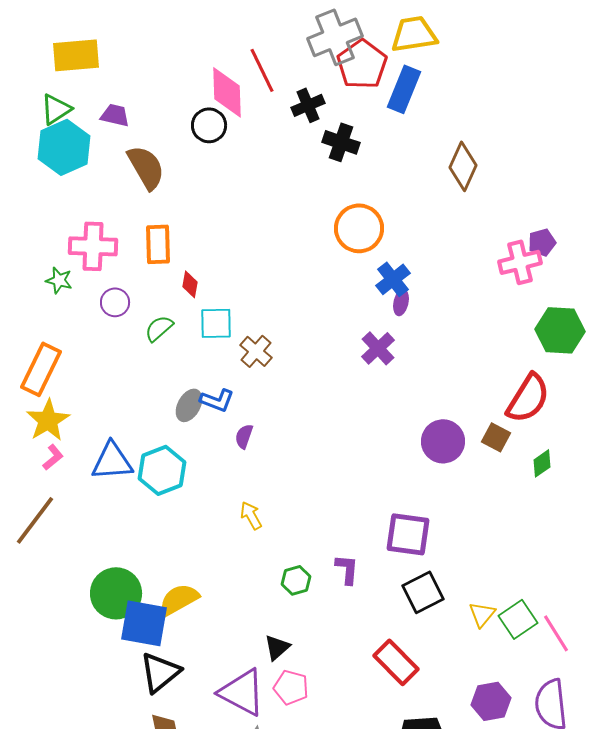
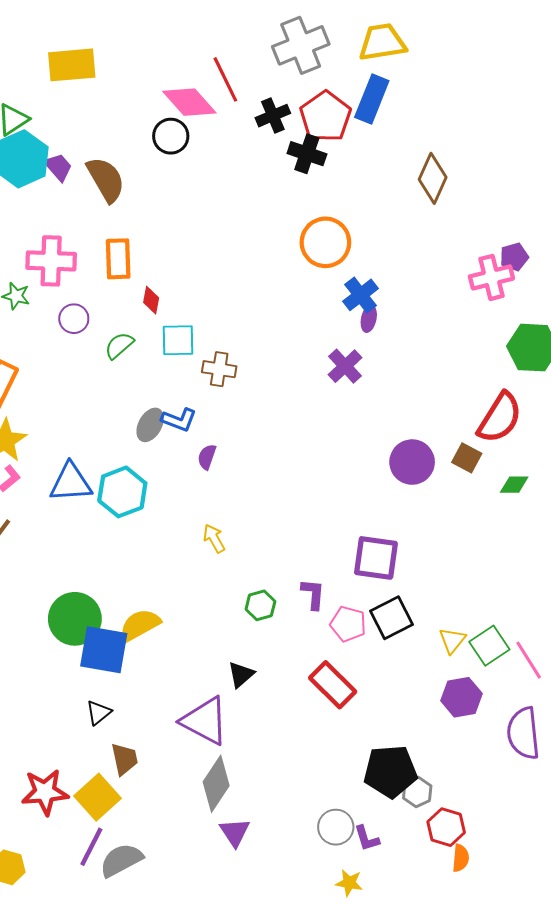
yellow rectangle: (76, 55) -> (72, 65), moved
red pentagon: (362, 64) -> (325, 117), moved
pink diamond: (227, 92) -> (189, 102), turned -40
purple trapezoid: (115, 115) -> (58, 167), moved, turned 36
brown cross: (256, 351) -> (219, 369), turned -32
green diamond: (542, 463) -> (514, 485), turned 36
red rectangle: (396, 662) -> (333, 685), moved
black triangle: (160, 672) -> (99, 713), moved, size x0.6
pink pentagon: (291, 687) -> (348, 624), moved
purple hexagon: (491, 701) -> (462, 697), moved

